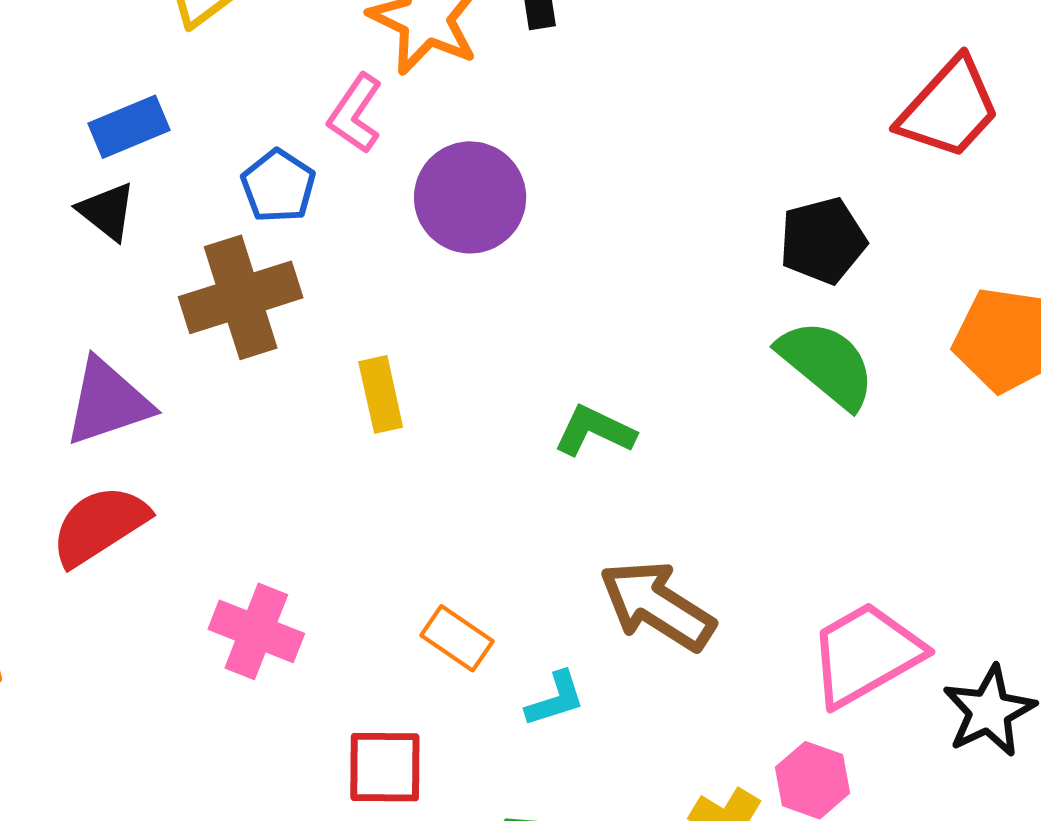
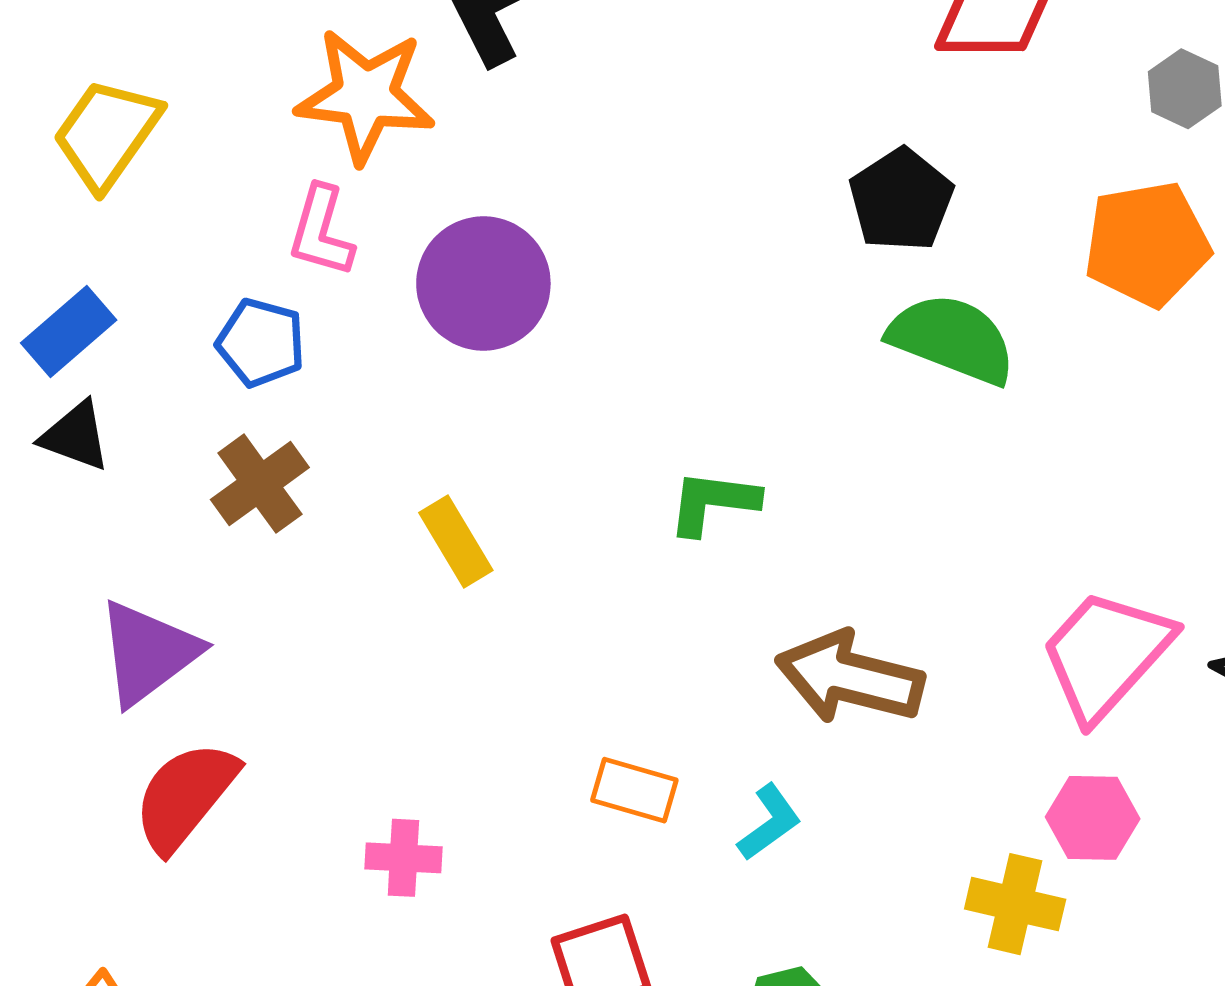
brown cross: (241, 297) -> (260, 484), size x0.7
pink cross: (256, 631) -> (403, 858), size x0.7

